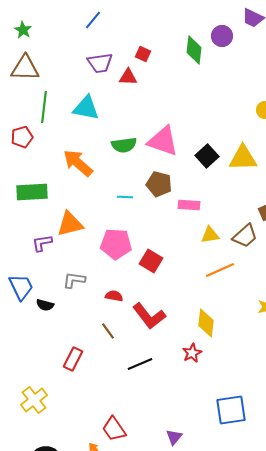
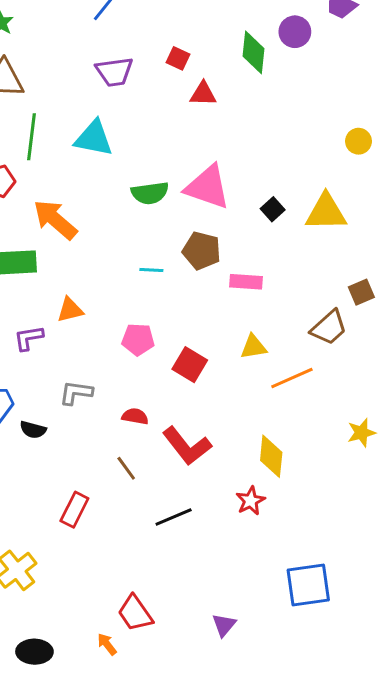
red triangle: (128, 77) -> (203, 94), moved
black square: (207, 156) -> (273, 209), size x0.7
orange arrow: (78, 163) -> (55, 220), moved
orange triangle: (70, 224) -> (70, 310), size x0.7
yellow triangle: (210, 235) -> (253, 347), moved
pink pentagon: (116, 244) -> (138, 339), size x0.7

